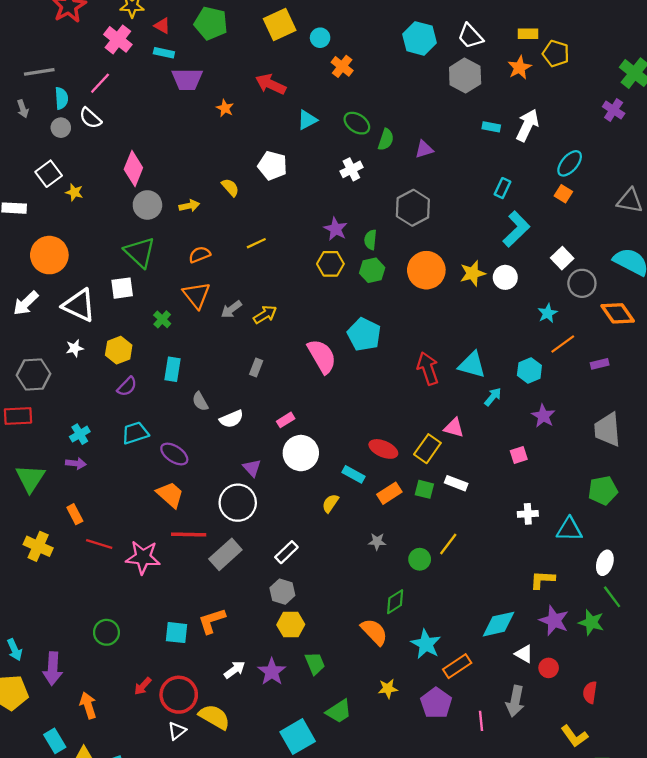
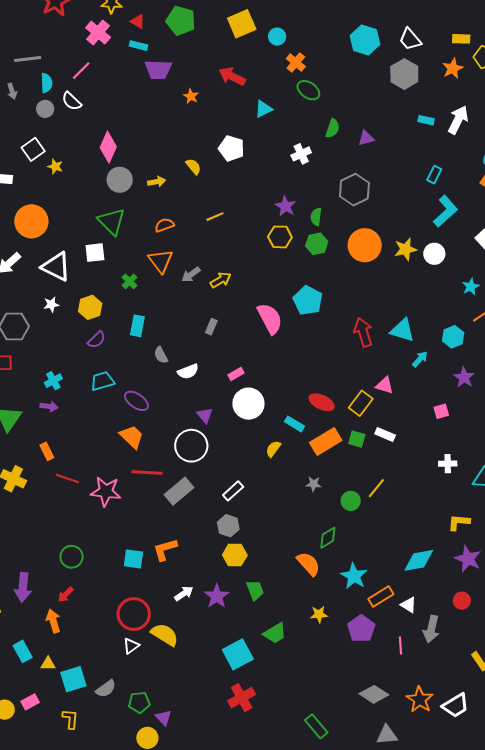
green ellipse: (357, 123) -> (308, 90), moved
orange rectangle: (389, 493) -> (326, 442), size x1.4
white triangle: (524, 654) -> (409, 605), moved
red arrow: (143, 686) -> (66, 595), moved

